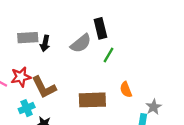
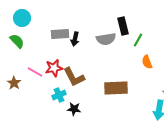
gray semicircle: (81, 43) -> (106, 39), turned 30
green line: (109, 55) -> (138, 40), moved
orange semicircle: (126, 90) -> (147, 62), moved

